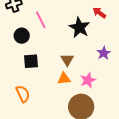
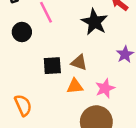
brown triangle: (67, 60) -> (79, 62), turned -40
black square: (31, 61) -> (52, 66), moved

